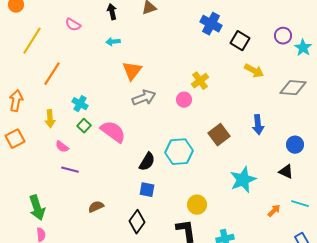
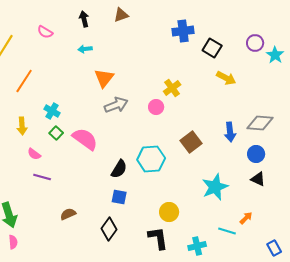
blue cross: (211, 24) -> (183, 31), turned -35
gray diamond: (293, 88) -> (260, 123), moved
blue circle: (295, 145) -> (256, 154), moved
cyan line: (300, 204) -> (227, 231), moved

